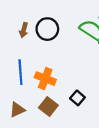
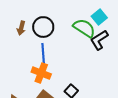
blue line: (20, 72) -> (43, 55), moved

